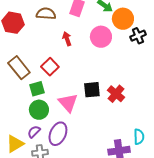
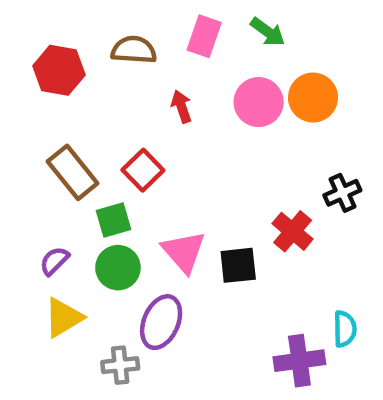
orange circle: (123, 19) -> (313, 98), moved
black cross: (138, 36) -> (342, 193), moved
black square: (92, 90) -> (238, 265), moved
purple semicircle: (34, 132) -> (54, 261), moved
yellow triangle: (15, 144) -> (64, 318), moved

